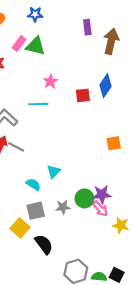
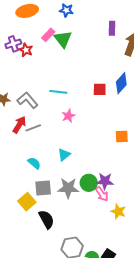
green triangle: (36, 46) -> (63, 39), turned 30
pink star: (50, 82) -> (68, 116), moved
gray line: (16, 147) -> (33, 128), turned -56
cyan semicircle: (33, 184) -> (34, 163), moved
gray star: (63, 207) -> (68, 188), size x1.5

